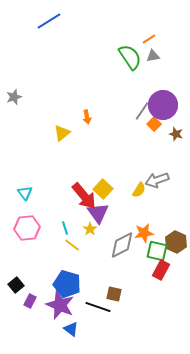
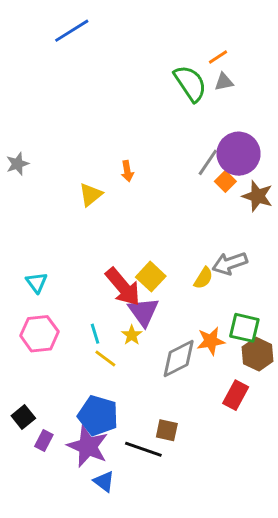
gray star: (14, 97) -> (18, 164), moved
brown star: (176, 134) -> (258, 196), size x1.5
green square: (157, 251) -> (244, 328), moved

